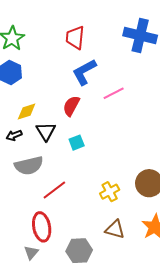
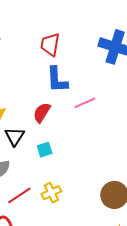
blue L-shape: (84, 72) -> (57, 80), turned -68
yellow cross: (110, 192) -> (51, 193), moved

